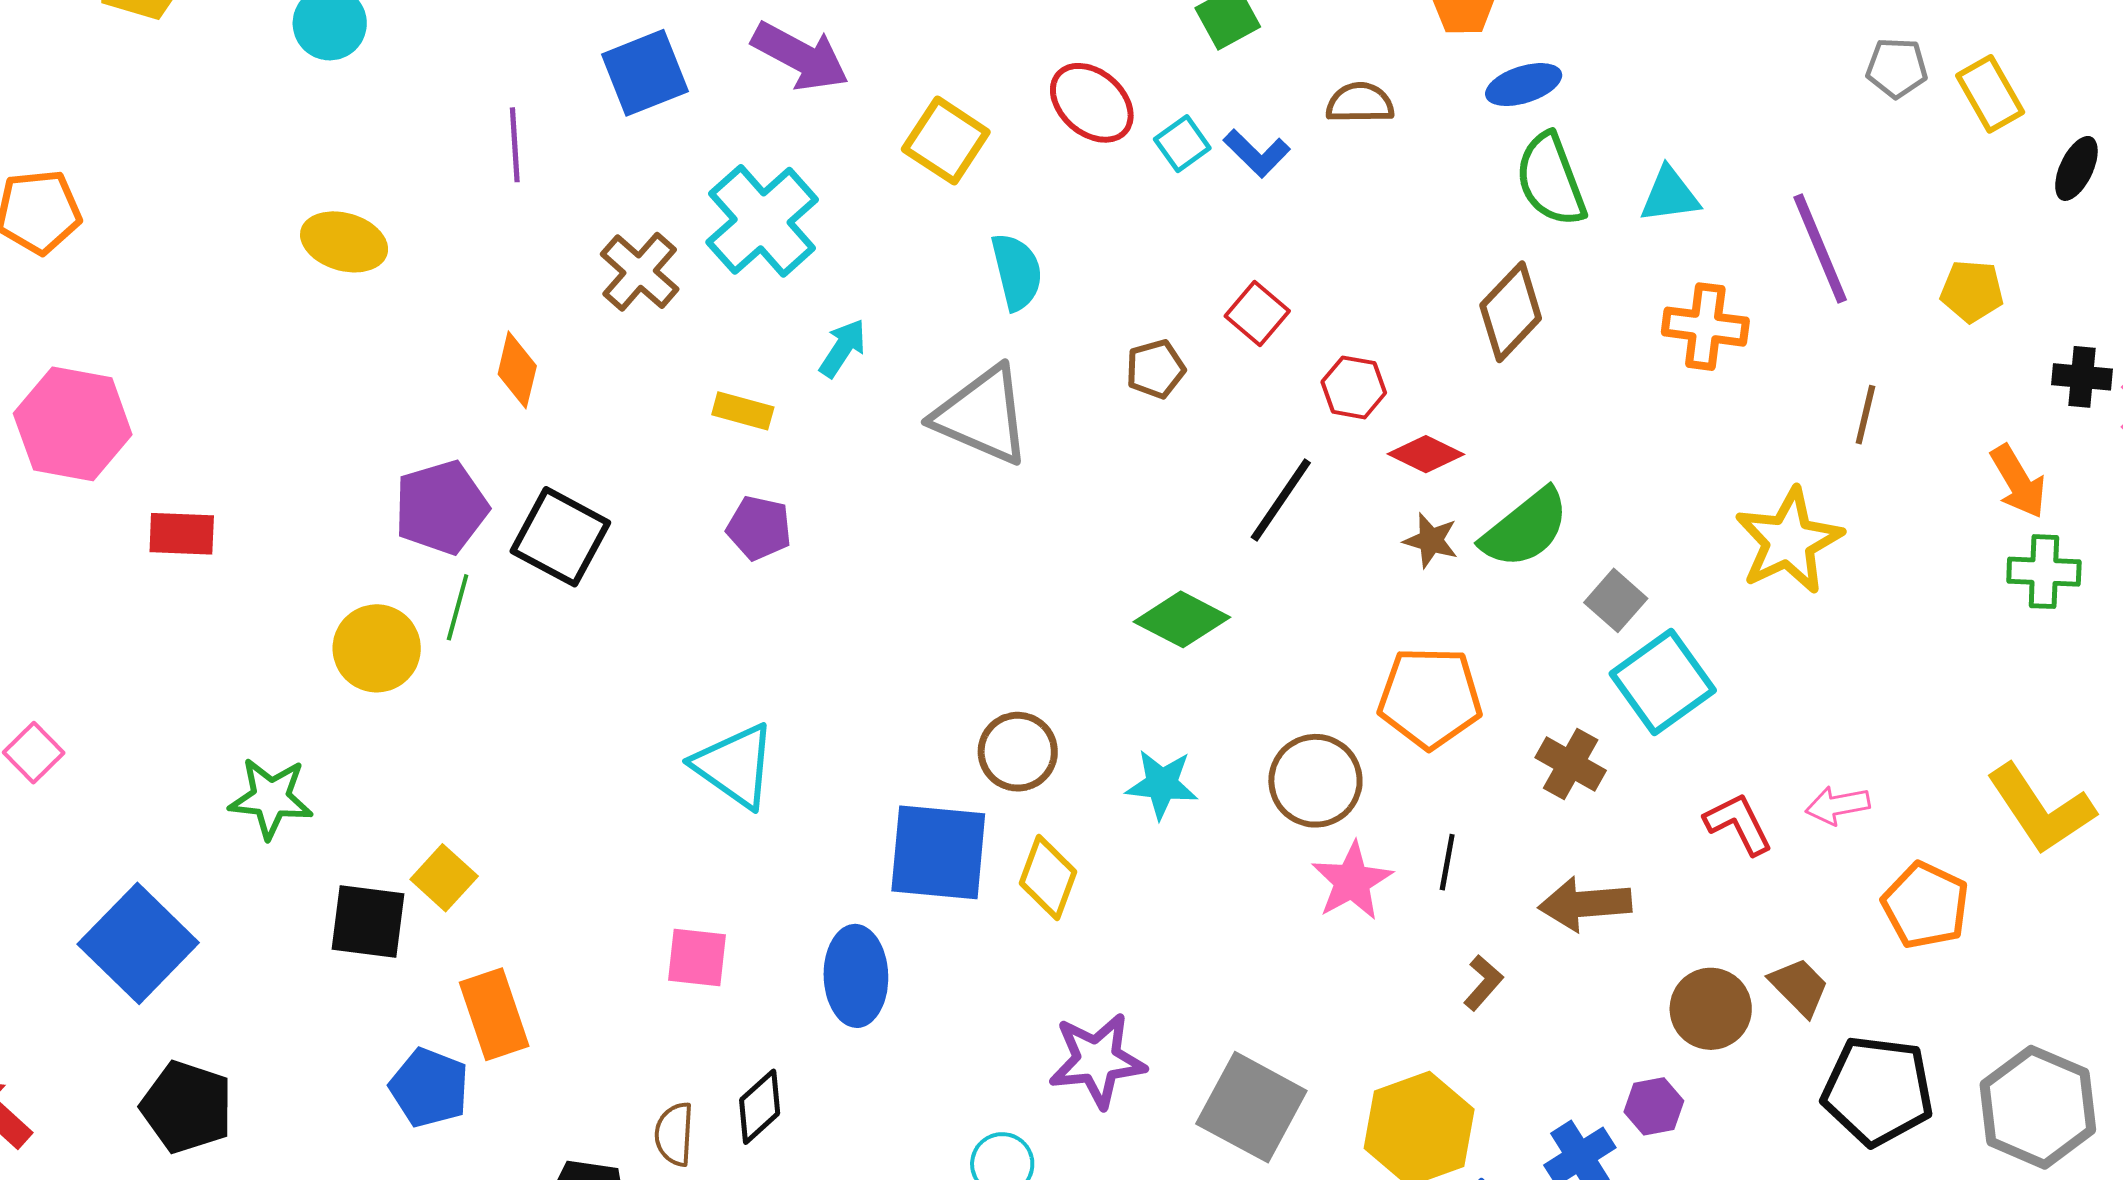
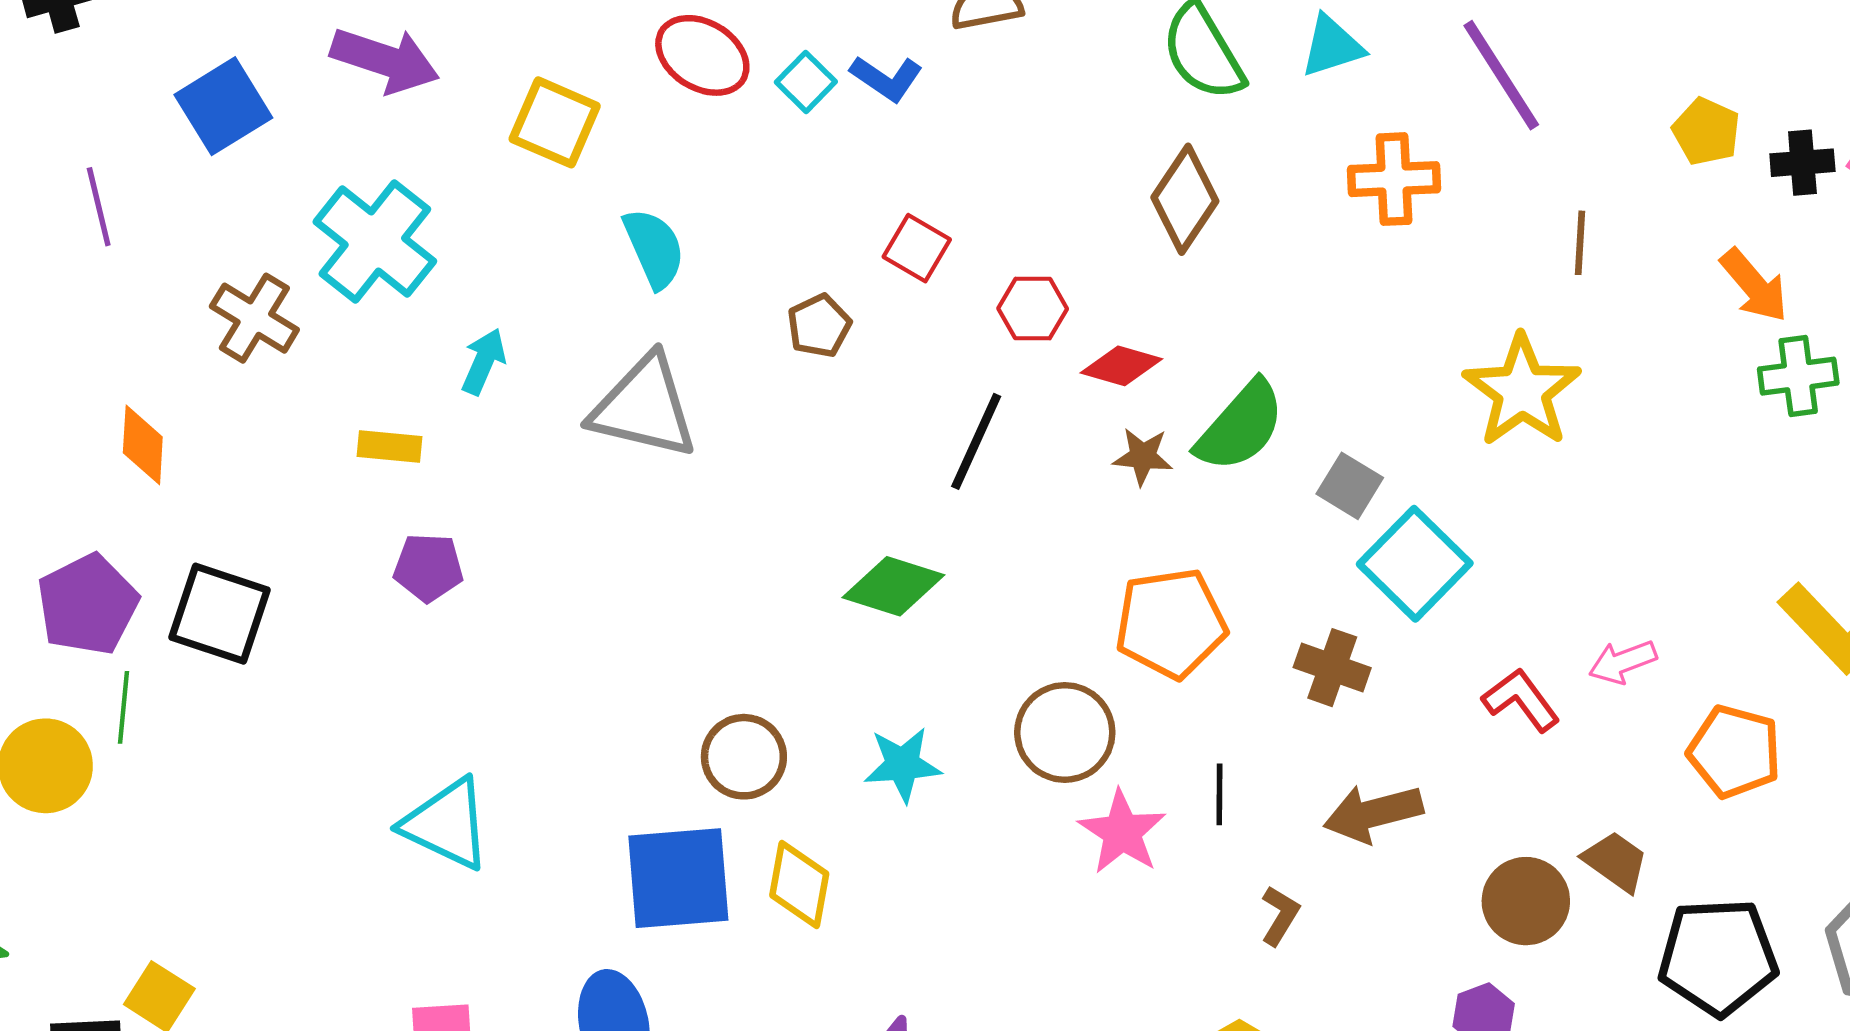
yellow pentagon: (1972, 291) -> (1706, 132), moved, turned 30

